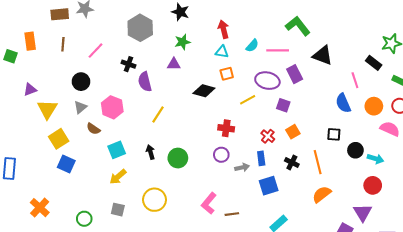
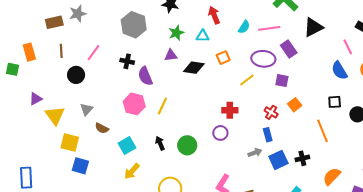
cyan triangle: (222, 52) -> (203, 36), moved
black triangle: (323, 55) -> (313, 27), turned -40
black circle: (81, 82) -> (76, 75), moved
black diamond: (204, 91) -> (194, 68), moved
pink hexagon: (112, 107) -> (134, 104), moved
yellow square: (59, 139) -> (70, 143), turned -36
purple circle: (221, 155) -> (220, 133), moved
black cross: (292, 162) -> (302, 158), moved, turned -32
gray arrow: (242, 167) -> (255, 153), moved
orange semicircle: (322, 194) -> (332, 176), moved

